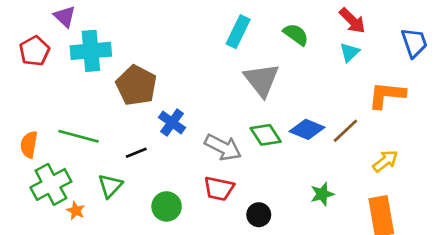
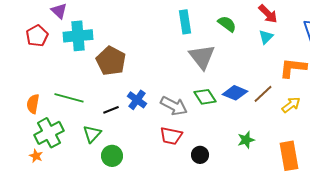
cyan rectangle: (238, 32) -> (185, 22), turned -35
blue cross: (172, 122) -> (137, 100), moved
yellow arrow: (385, 161) -> (291, 105), moved
green circle: (167, 206) -> (112, 156), moved
orange star: (76, 211) -> (36, 156), moved

